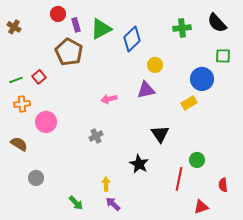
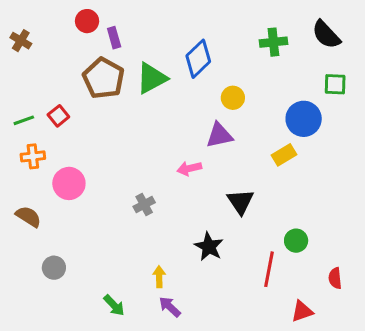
green triangle: (101, 29) -> (152, 78), moved
pink arrow: (109, 99) -> (189, 168), moved

